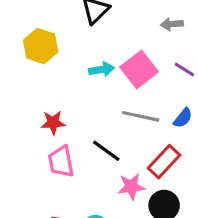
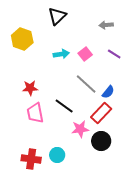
pink square: (139, 69) -> (85, 54), size x0.6
gray line: (141, 116) -> (86, 84), turned 30
blue semicircle: (183, 118) -> (108, 92), moved

